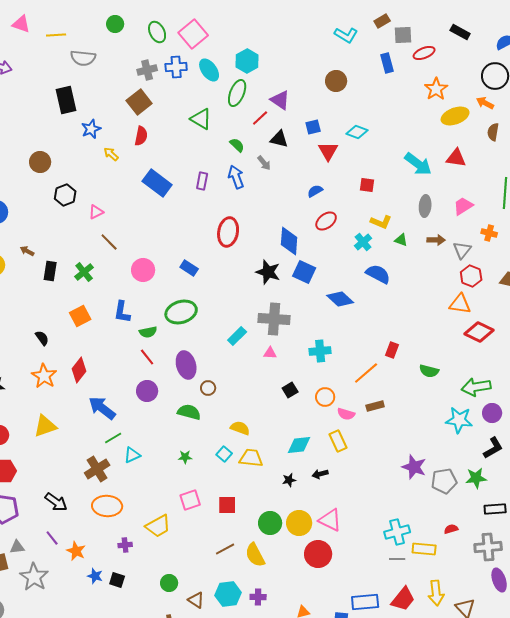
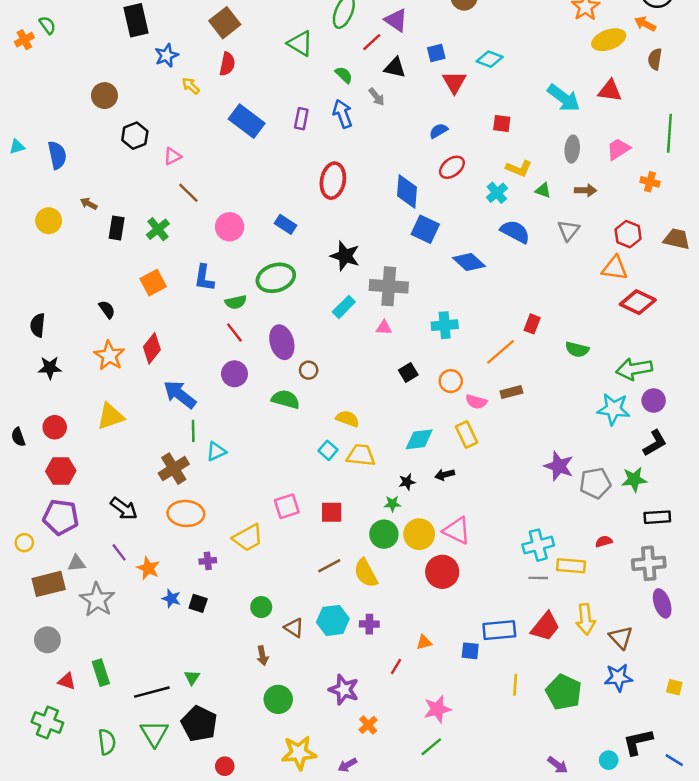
gray triangle: (462, 250) -> (569, 230), moved
black star: (268, 272) -> (345, 256), moved
green line: (113, 438) -> (193, 431), turned -60
green star: (185, 457) -> (392, 504), moved

